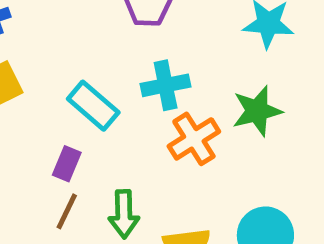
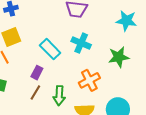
cyan cross: (166, 85) -> (81, 43), turned 30
orange cross: (194, 139) -> (89, 80), moved

